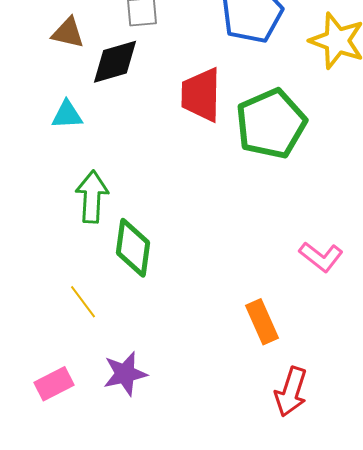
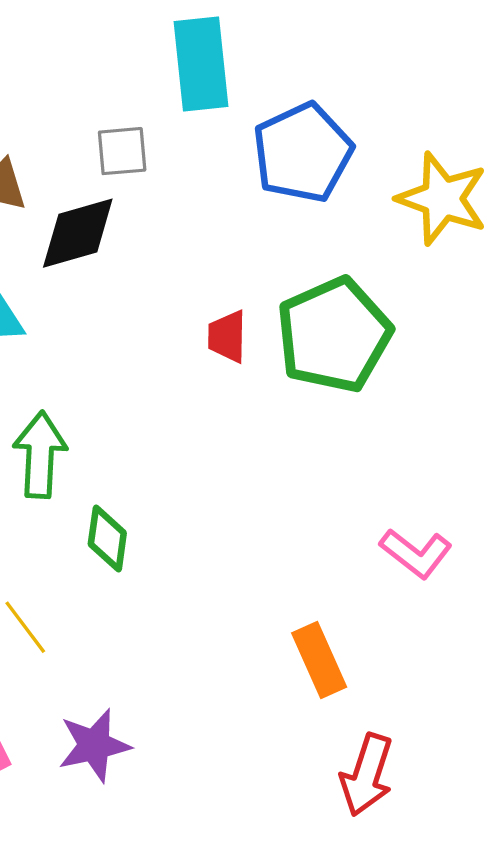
red trapezoid: (201, 95) -> (227, 337), moved, size x0.6
green diamond: (133, 248) -> (107, 539), size x0.7

